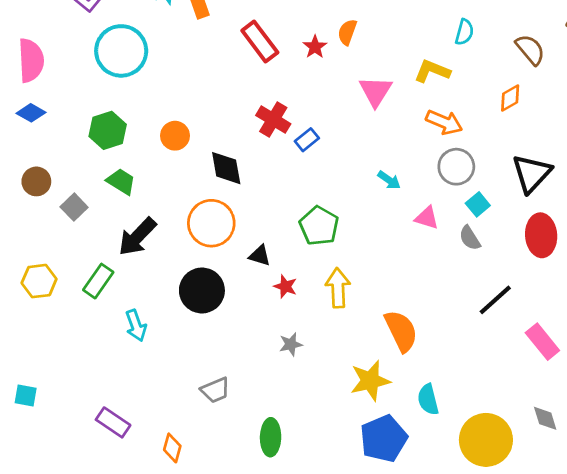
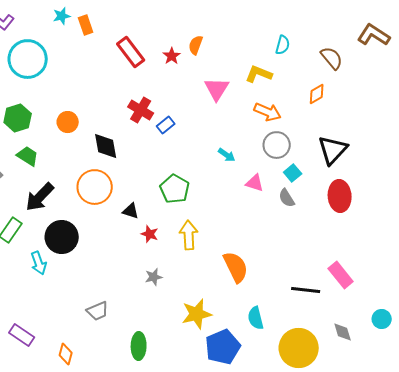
black circle: (202, 290) -> (62, 237), moved
black line: (495, 300) -> (306, 290), moved, turned 48
yellow star: (370, 381) -> (197, 314), moved

